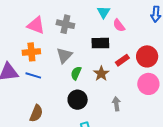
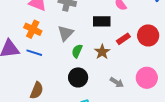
orange cross: (31, 52) -> (33, 29), turned 30
pink circle: (148, 84) -> (147, 78), moved
gray arrow: (116, 104) -> (117, 82), turned 128

